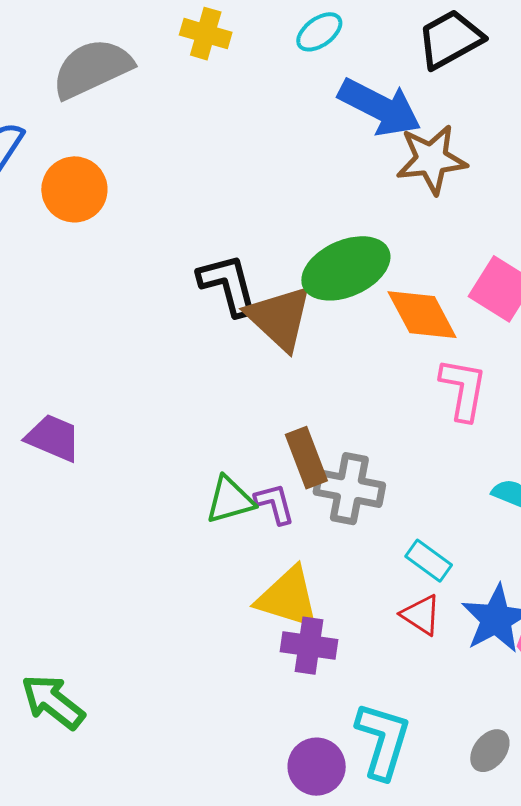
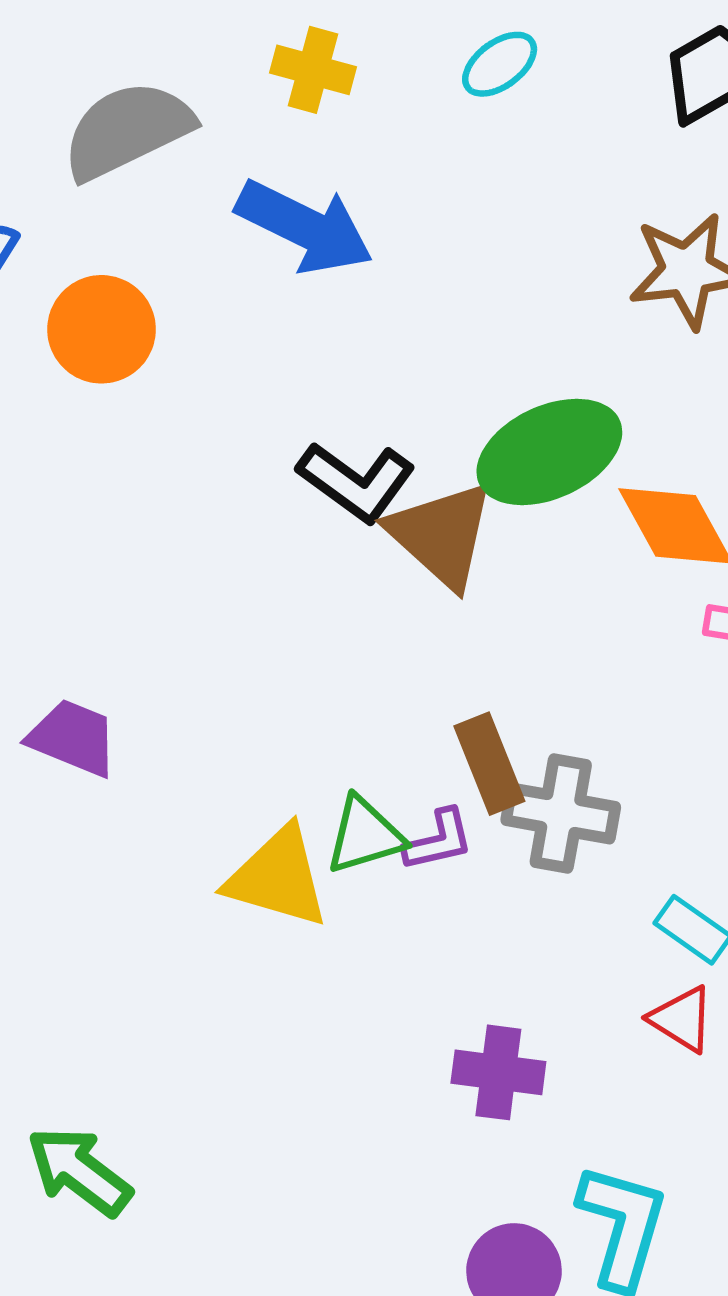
blue arrow: (380, 107) -> (305, 227), moved
black L-shape: (228, 285) -> (356, 482), turned 142
purple L-shape: (275, 504) -> (438, 840), turned 93
yellow triangle: (288, 598) -> (278, 877), moved

